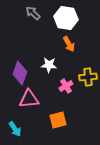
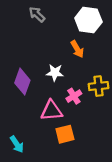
white hexagon: (66, 18) -> (88, 20), moved
pink triangle: (29, 99) -> (51, 111), moved

